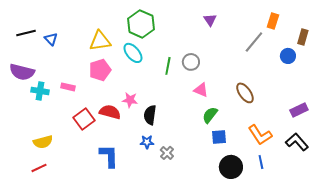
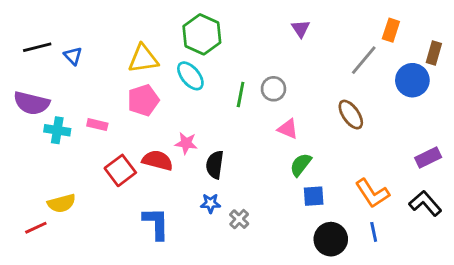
blue circle: (288, 56) -> (412, 80), size x1.5
brown ellipse: (245, 93) -> (351, 115), moved
red line: (39, 168) -> (36, 228), moved

